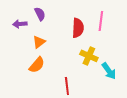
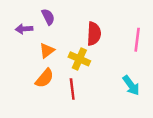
pink line: (101, 21) -> (137, 40), moved
yellow cross: (89, 56) -> (79, 59), moved
red line: (67, 86) -> (72, 89), moved

